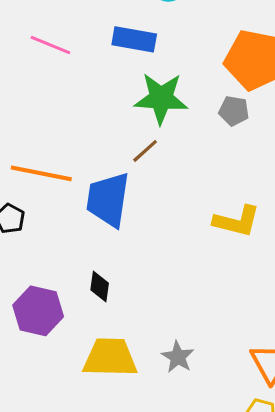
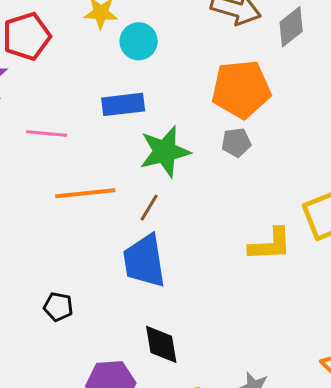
brown line: (145, 151) -> (149, 208), moved
orange line: (41, 173) -> (85, 193), moved
black diamond: (100, 287) -> (161, 344), size x1.4

